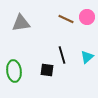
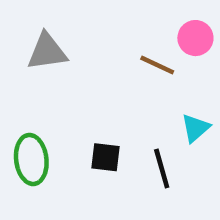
brown line: (66, 19) -> (157, 65), moved
black line: (62, 55) -> (162, 168), moved

